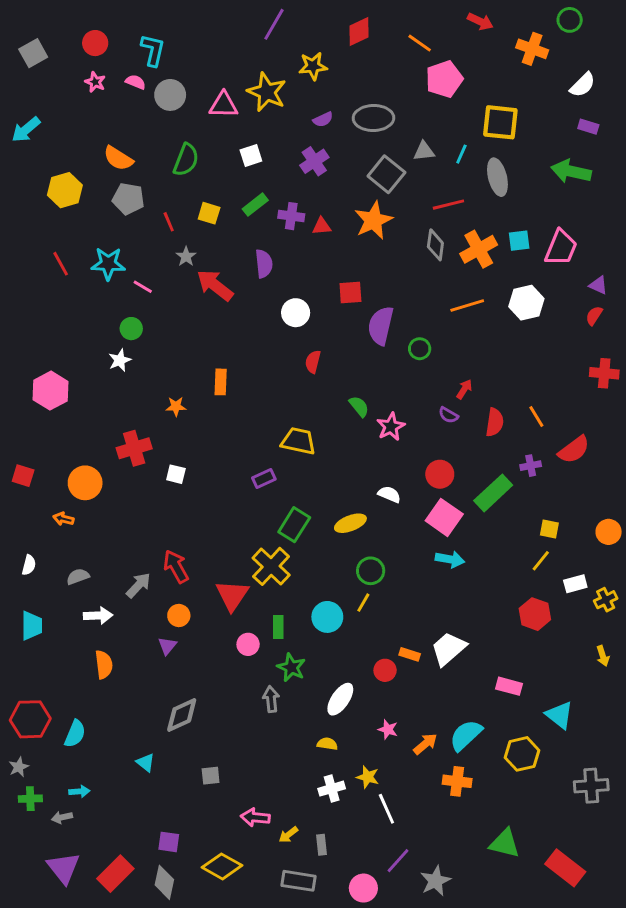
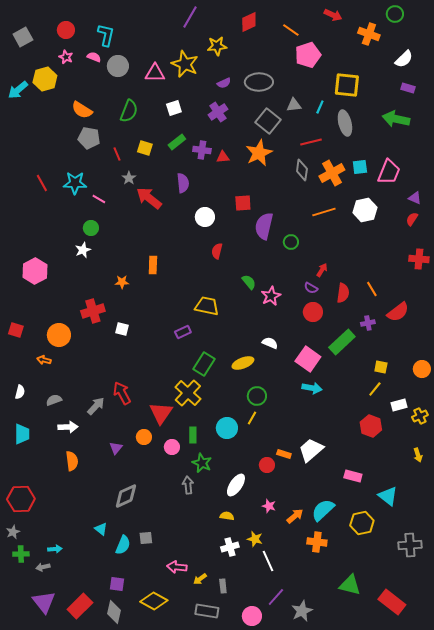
yellow hexagon: (65, 190) -> (45, 79), moved
red circle: (440, 474) -> (313, 312), moved
orange circle: (179, 616) -> (144, 437), moved
cyan semicircle: (75, 734) -> (123, 545), moved

